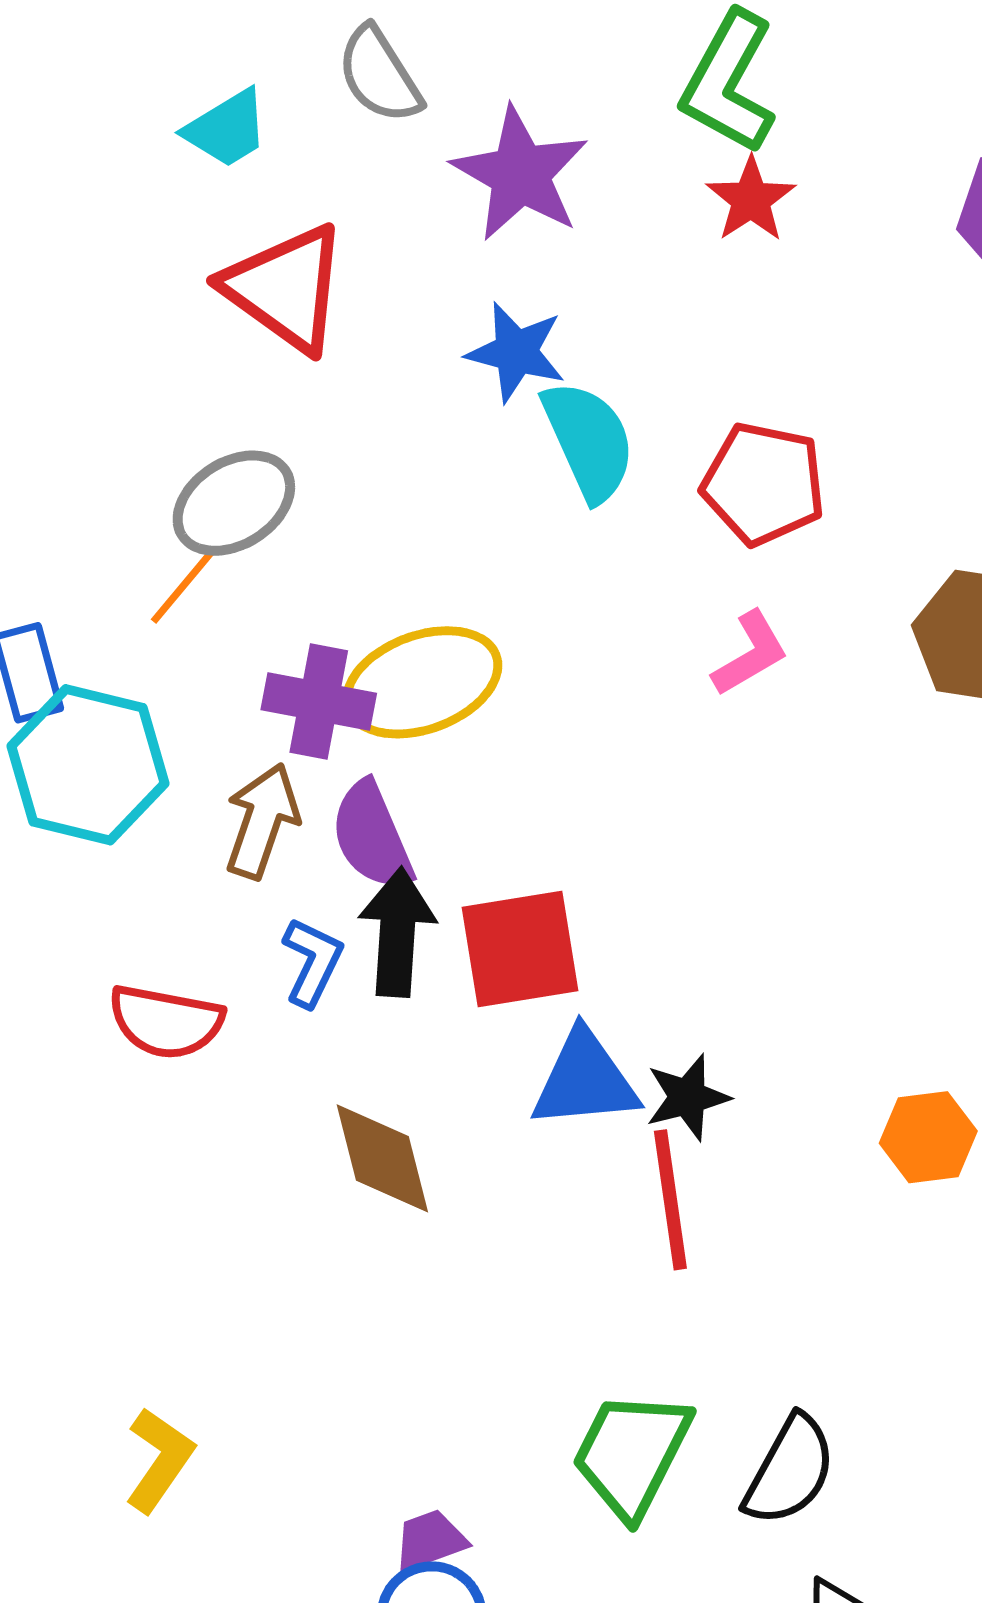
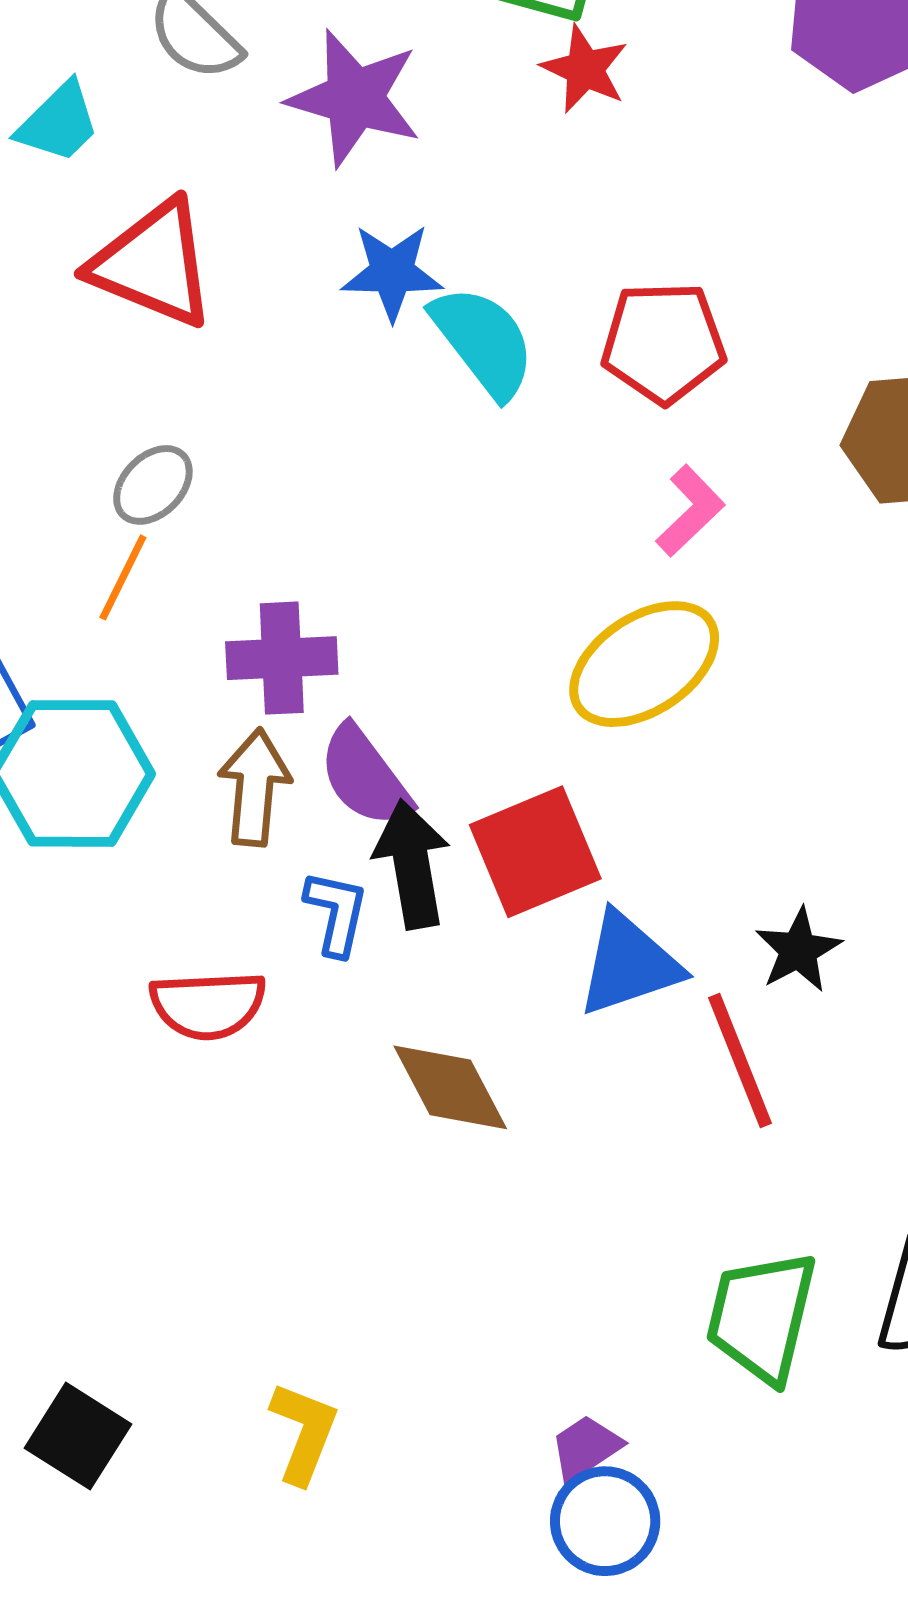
gray ellipse: (234, 503) -> (153, 485), size x0.7
yellow ellipse: (422, 682) -> (644, 664), moved
black star: (687, 1097) -> (798, 950), moved

